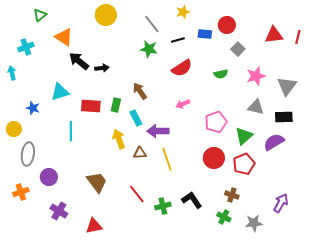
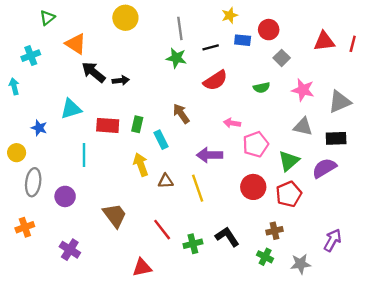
yellow star: (183, 12) -> (230, 15), moved
gray line: (152, 24) -> (180, 28), turned 30
pink star: (256, 76) -> (303, 90), turned 30
gray triangle: (287, 86) -> (340, 102), turned 30
brown arrow: (140, 91) -> (181, 114), moved
pink arrow: (183, 104) -> (232, 123), moved, turned 32
purple arrow: (158, 131) -> (209, 155), moved
purple circle: (49, 177) -> (65, 196), moved
brown cross: (232, 195) -> (275, 231), turned -32
red triangle: (94, 226) -> (142, 267), moved

